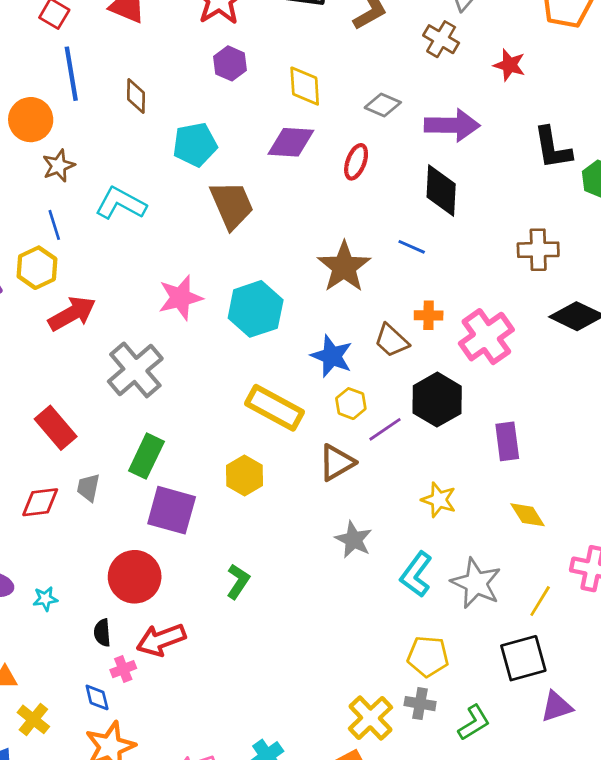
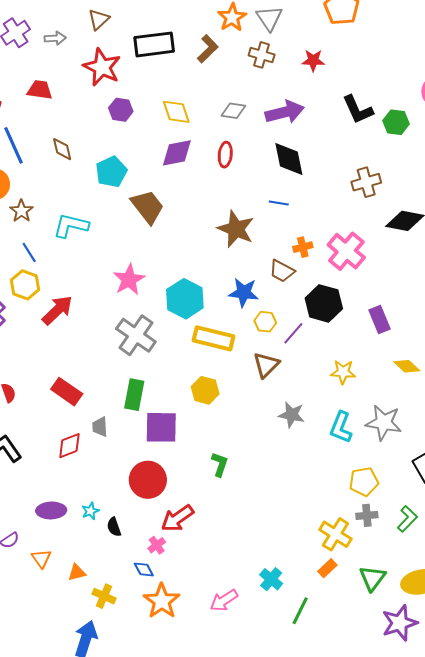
cyan hexagon: (256, 309) -> (185, 299), moved
gray cross: (135, 370) -> (136, 335), moved
black semicircle: (102, 633) -> (114, 527), moved

